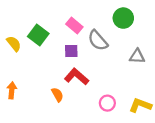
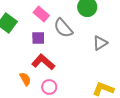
gray triangle: (137, 56) -> (100, 43), turned -35
pink circle: (107, 103) -> (49, 87), moved

